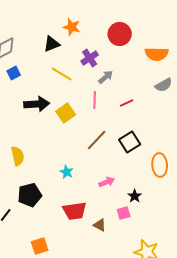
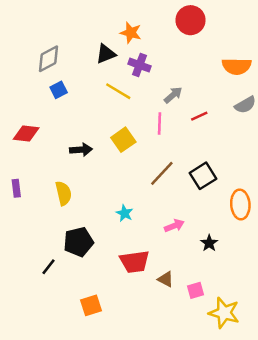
red circle: (120, 34) -> (191, 20), moved
purple cross: (90, 58) -> (139, 65), moved, turned -36
red line: (127, 103) -> (199, 116), moved
black arrow: (37, 104) -> (81, 150), moved, size x0.7
pink square: (124, 213) -> (196, 290), moved

